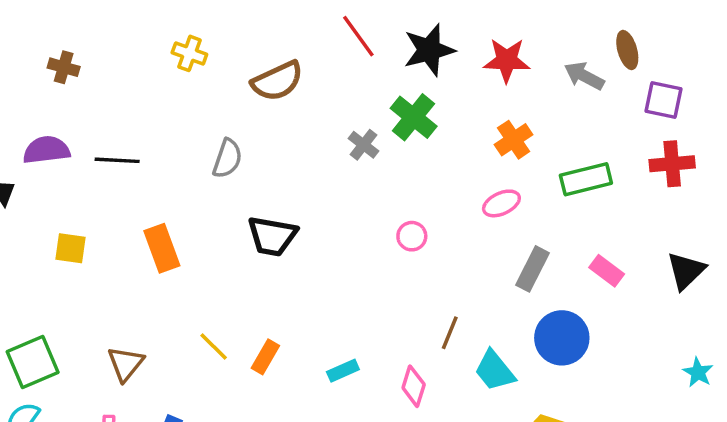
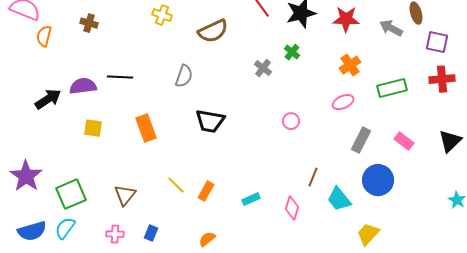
green cross: (414, 117) -> (292, 52), size x0.6
purple semicircle: (46, 150) -> (83, 86), moved

